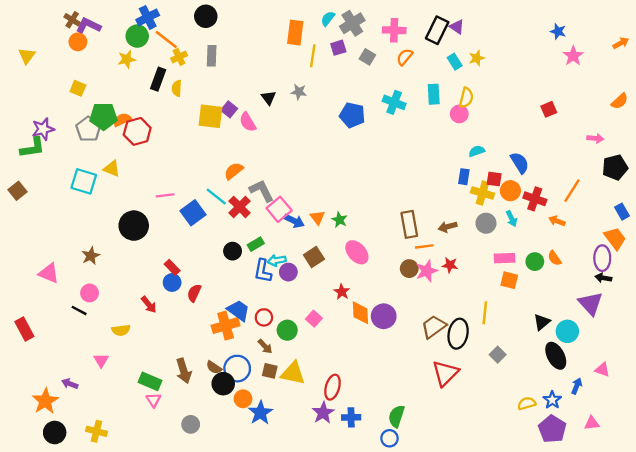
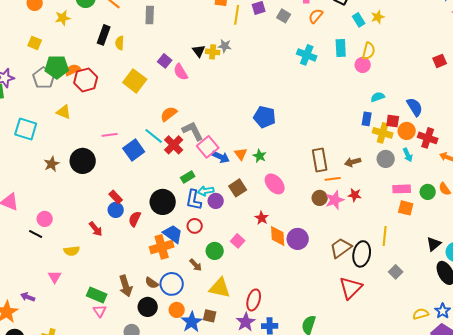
yellow cross: (179, 57) -> (213, 52), moved, turned 32
yellow star: (127, 59) -> (63, 18), moved
blue pentagon: (352, 115) -> (265, 117), moved
yellow square: (210, 116) -> (135, 81), moved, turned 30
cyan square: (84, 181) -> (26, 129), moved
black circle: (233, 251) -> (163, 202), moved, size x1.6
brown star: (91, 256) -> (52, 164), moved
red circle: (264, 317) -> (195, 226), moved
brown square: (270, 371) -> (210, 316), moved
black circle: (223, 384) -> (148, 307), moved

